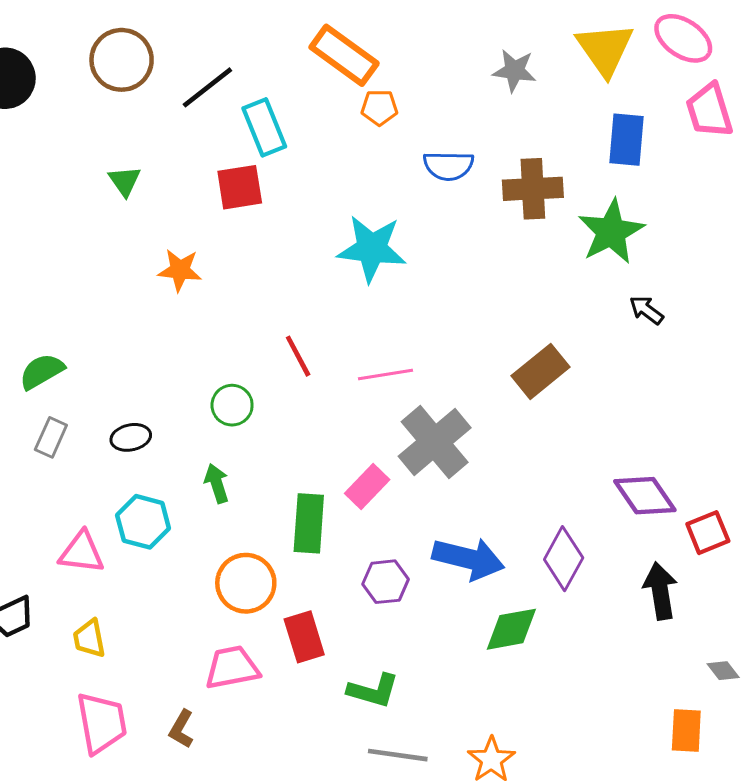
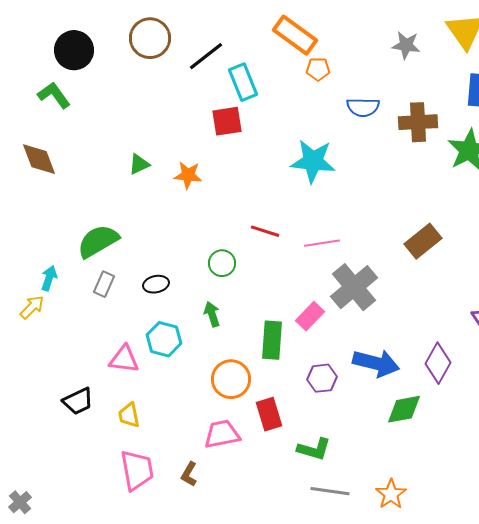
green triangle: (125, 181) -> (139, 164), moved, turned 40
red line: (298, 356) -> (265, 231), turned -44
green semicircle: (42, 371) -> (98, 241), size x1.4

